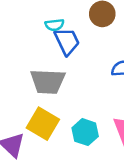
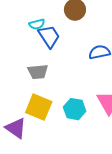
gray trapezoid: (48, 81) -> (38, 72), size x0.7

